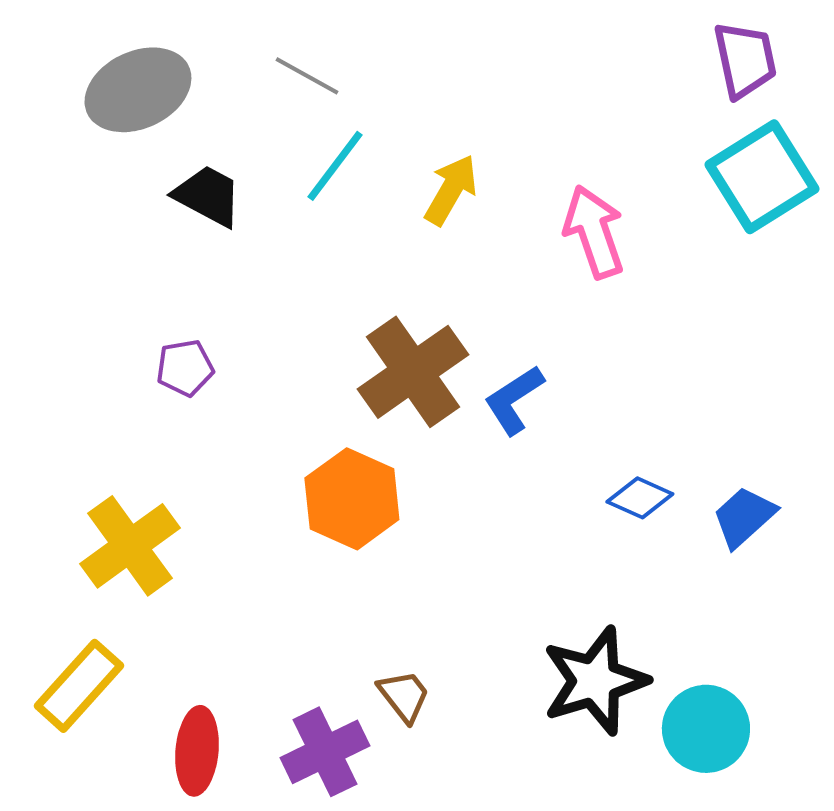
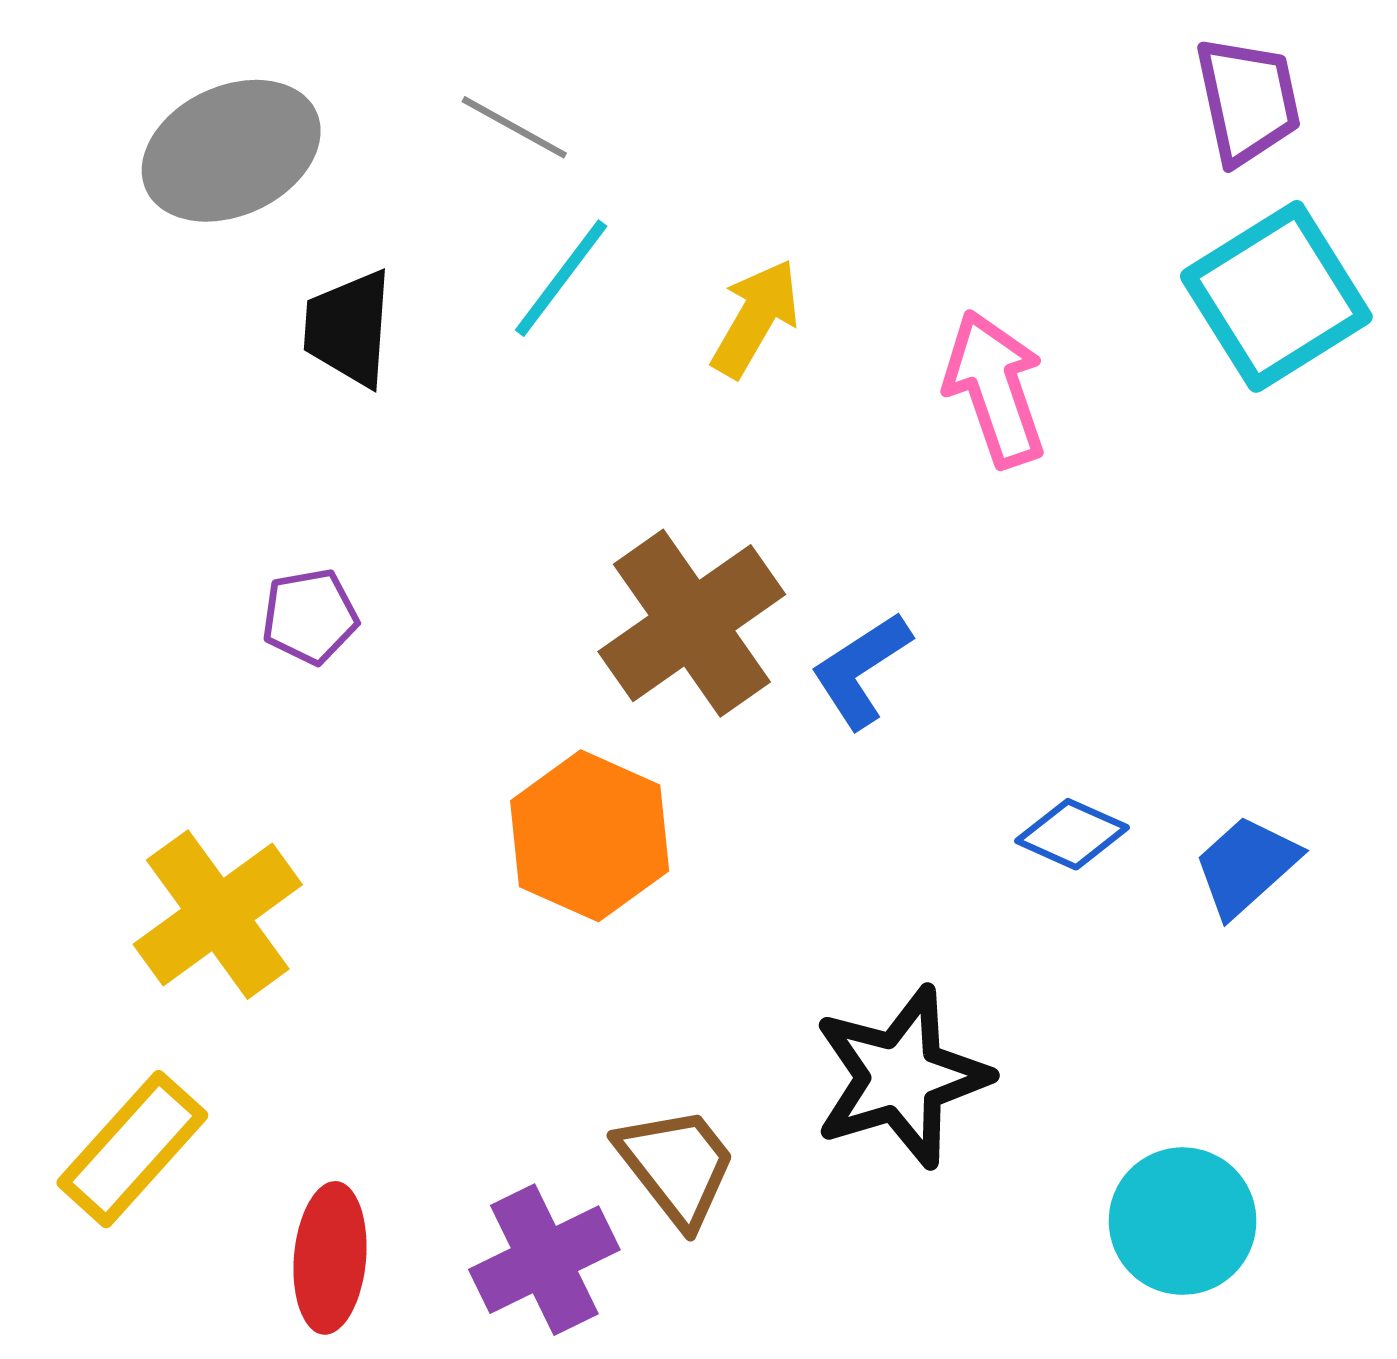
black trapezoid: (208, 196) -> (348, 328), turned -114
black star: (595, 681) -> (901, 1077), moved
brown trapezoid: (404, 696) -> (677, 1166), size x1.4

